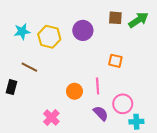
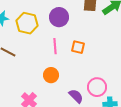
orange square: (115, 61) -> (78, 47), moved
pink line: (98, 86) -> (55, 46), moved

